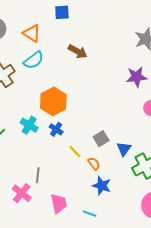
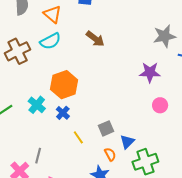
orange semicircle: (94, 164) -> (110, 154), moved

